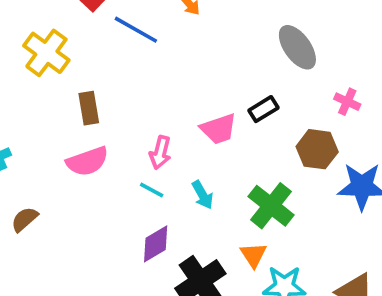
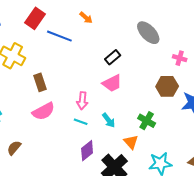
black rectangle: (263, 109) -> (113, 57), moved
green cross: (271, 206) -> (147, 121), size x0.7
orange triangle: (253, 255) -> (131, 142), moved

